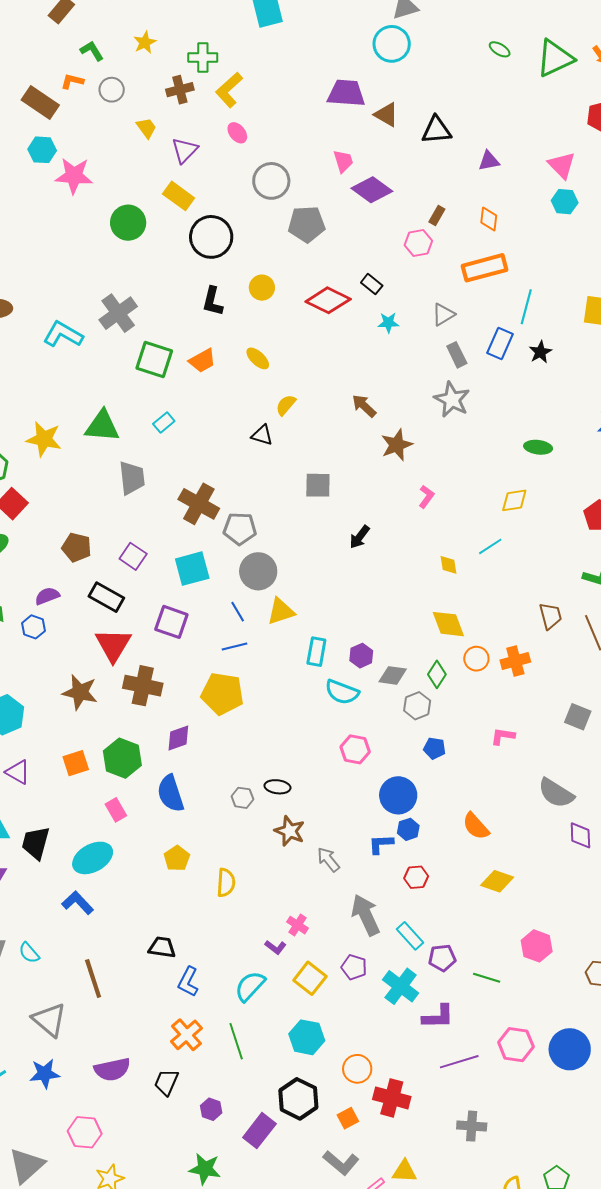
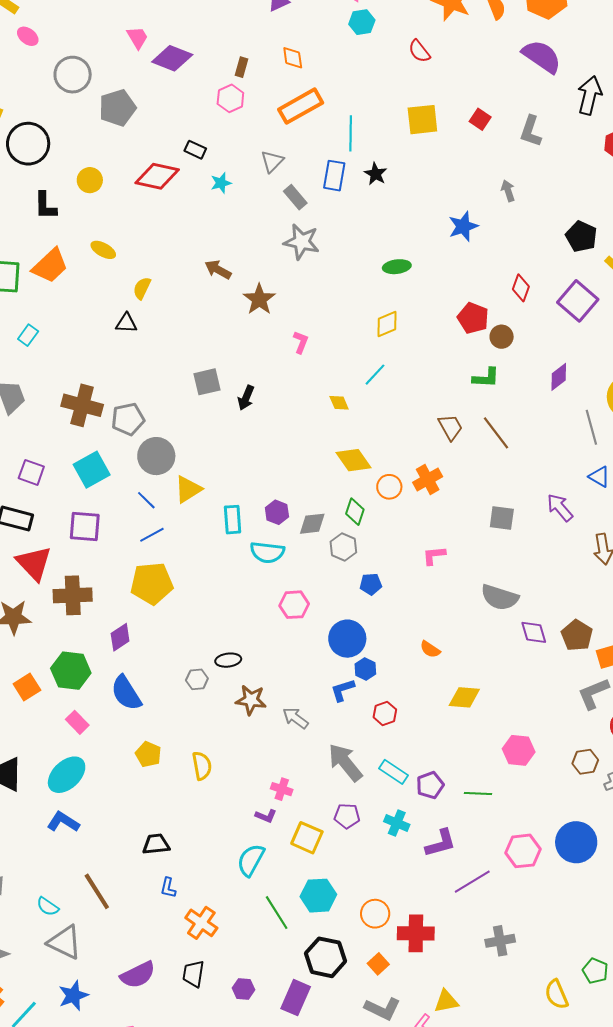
orange trapezoid: (202, 361) -> (50, 266), size x1.4
gray square: (318, 485) -> (207, 382), moved
orange semicircle: (476, 826) -> (430, 649), size x0.7
cyan semicircle: (29, 953) -> (48, 906), moved
blue L-shape: (188, 982) -> (168, 888), moved, size x0.7
cyan cross: (401, 986) -> (397, 823), size x0.7
green line: (236, 1041) -> (277, 913), moved

